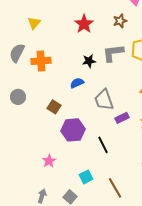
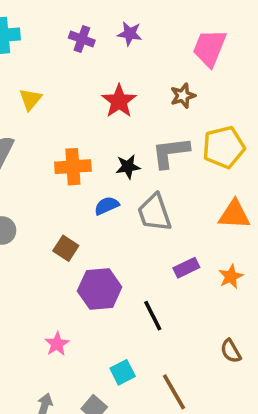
orange cross: (41, 61) -> (73, 167), moved
gray trapezoid: (104, 100) -> (154, 213), moved

